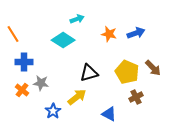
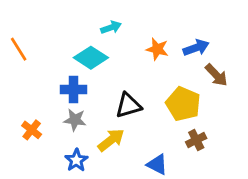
blue cross: (24, 62) -> (73, 90), moved
brown arrow: (153, 68) -> (216, 75), moved
gray star: (41, 83) -> (75, 120), moved

